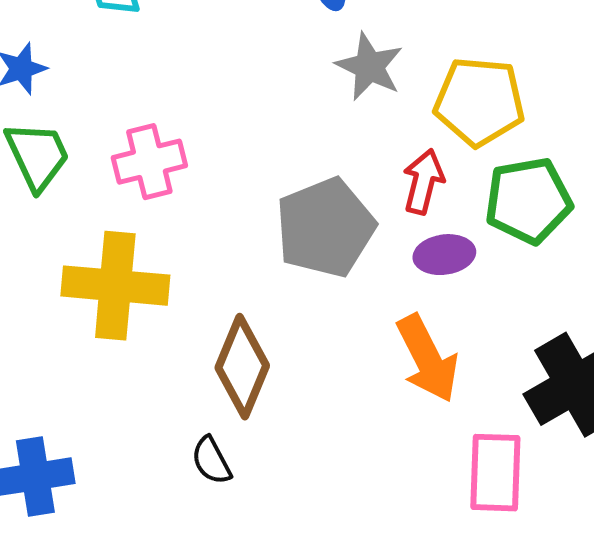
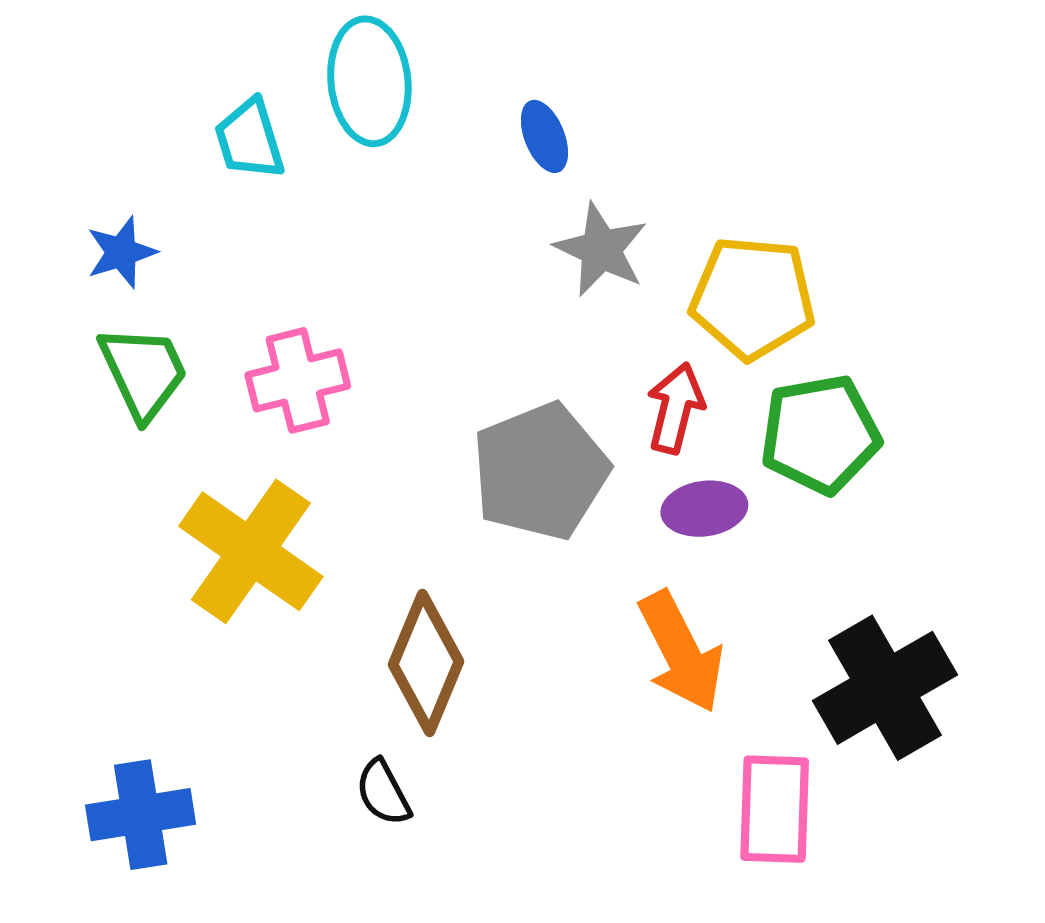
yellow cross: (115, 286) -> (251, 551), turned 30

